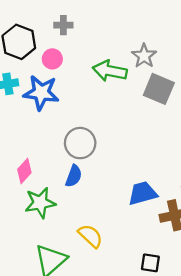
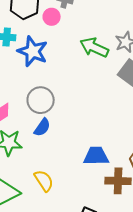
pink circle: (52, 59) -> (52, 17), moved
gray circle: (80, 143) -> (41, 100), moved

